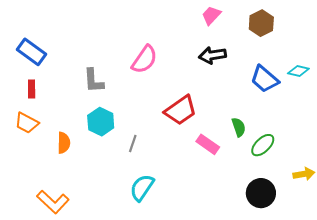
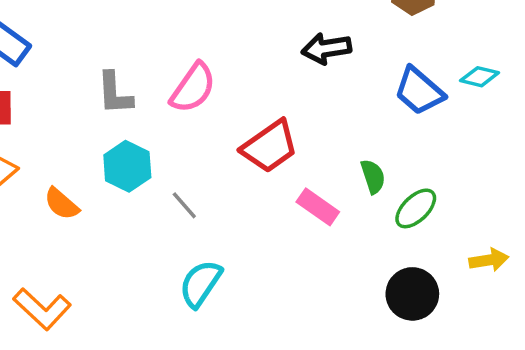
pink semicircle: (144, 59) -> (193, 88), moved
orange semicircle: (64, 143) -> (61, 204), turned 130
gray line: (133, 144) -> (184, 205), turned -60

